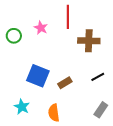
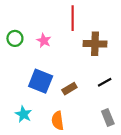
pink star: (41, 28) -> (44, 41), moved
gray rectangle: (101, 110) -> (108, 117), turned -56

